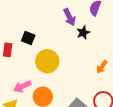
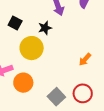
black star: (83, 33) -> (45, 28), moved

